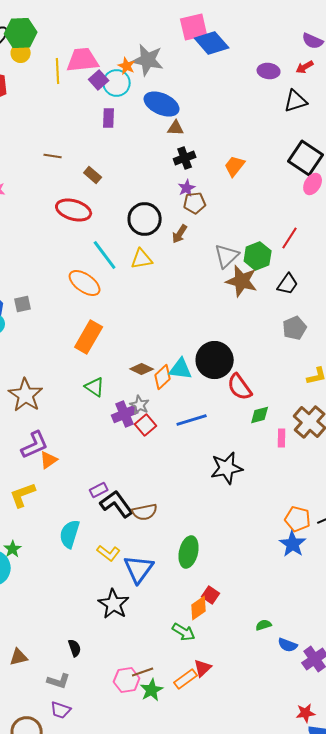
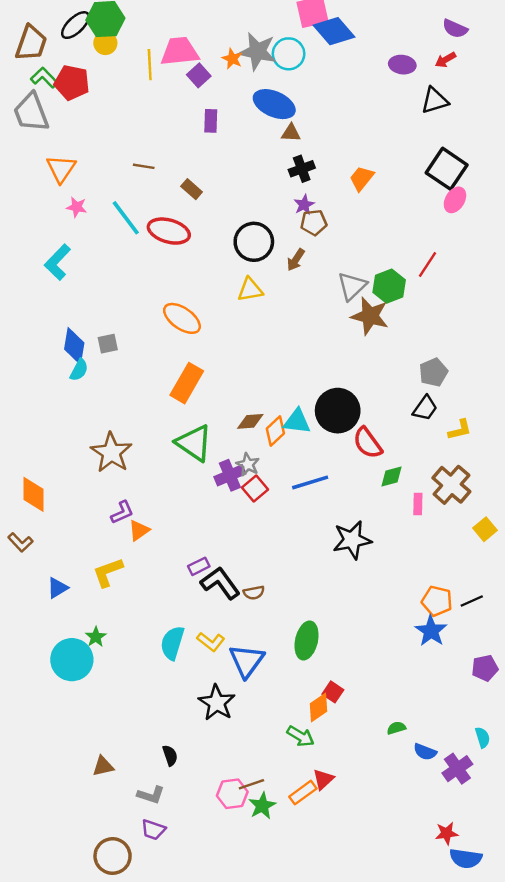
cyan circle: (117, 83) -> (289, 54), moved
cyan line: (105, 255) -> (126, 218), moved
black trapezoid: (288, 284) -> (425, 408), moved
brown diamond: (142, 369) -> (250, 421), turned -30
green triangle: (95, 387) -> (194, 443), size x1.6
purple L-shape: (35, 445) -> (122, 512), size x0.7
brown semicircle: (145, 512) -> (254, 593), size x0.7
cyan semicircle: (70, 534) -> (172, 643), moved

